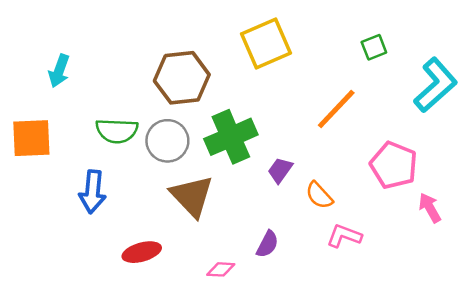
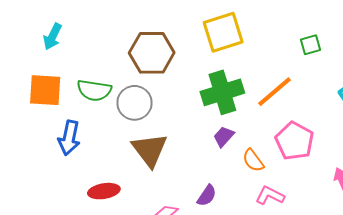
green cross: (231, 137) -> (222, 92), moved
orange square: (31, 138) -> (45, 90), moved
pink pentagon: (394, 165) -> (294, 141), moved

